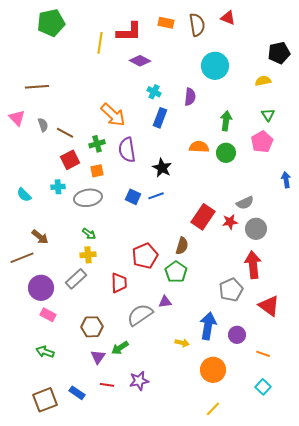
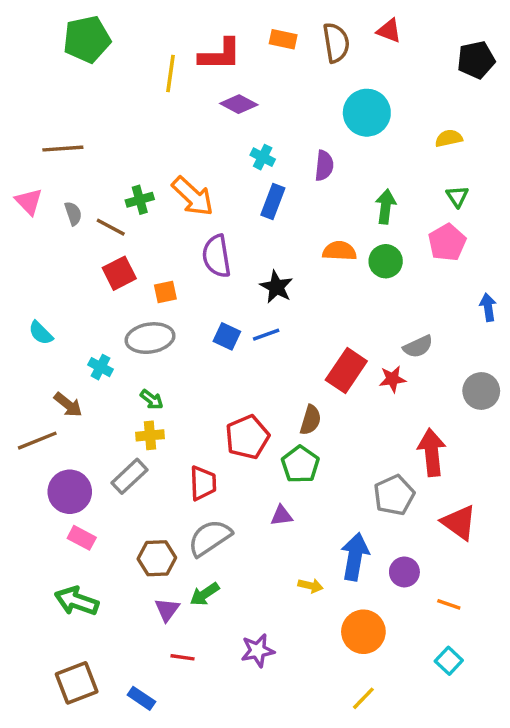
black pentagon: (279, 53) -> (476, 60), moved
green cross: (97, 144) -> (140, 200), moved
cyan cross: (58, 187) -> (100, 367), moved, turned 32
gray circle: (256, 229) -> (481, 391), moved
gray semicircle: (140, 315) -> (210, 538), moved
green arrow: (45, 352) -> (77, 601), size x1.4
purple star: (139, 381) -> (258, 651), moved
blue rectangle: (77, 393) -> (141, 698), moved

